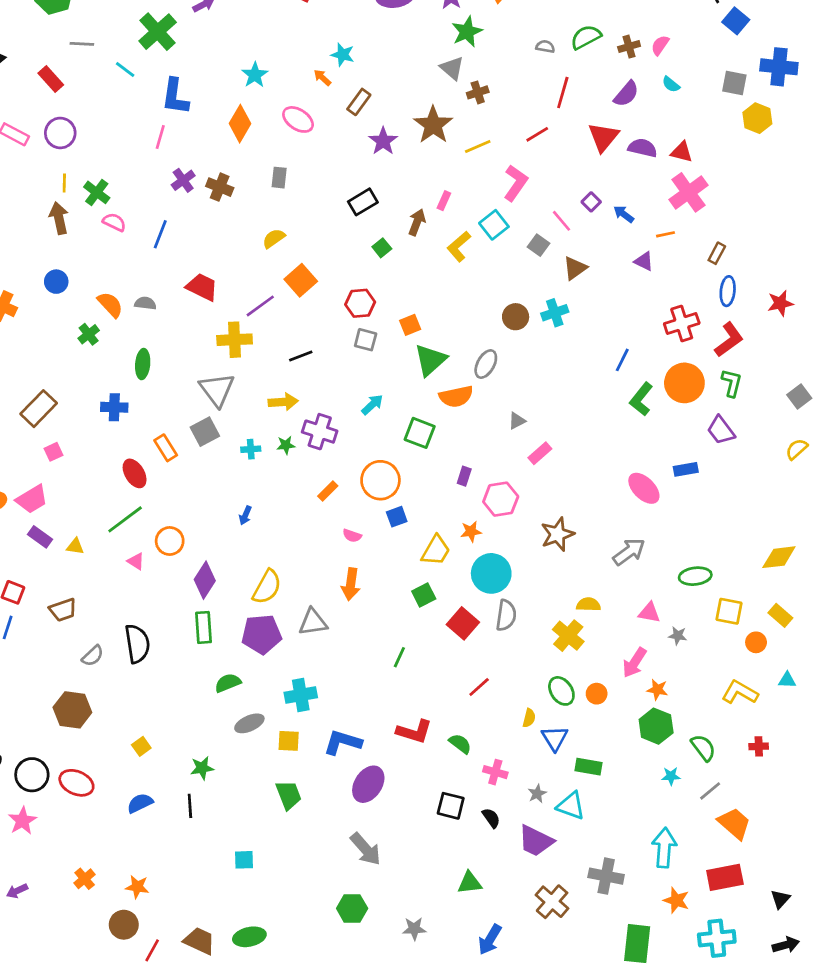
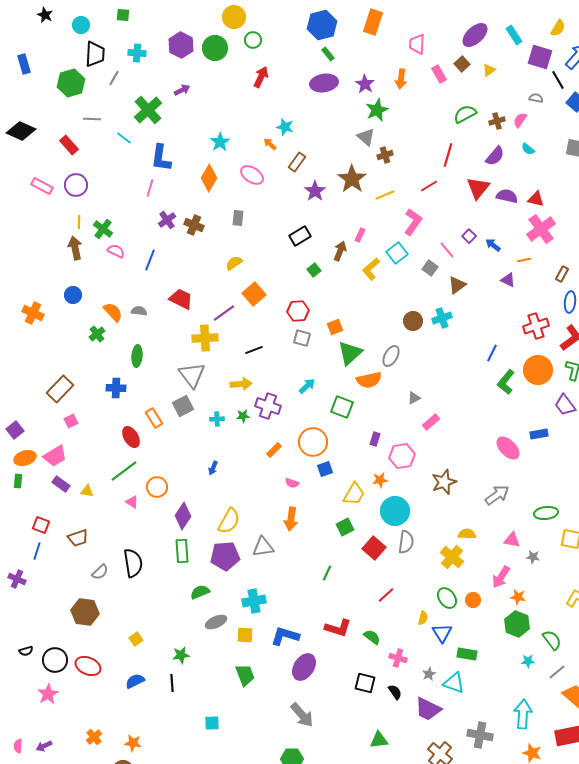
gray semicircle: (545, 47) -> (536, 98), moved

